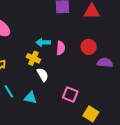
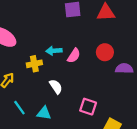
pink semicircle: (61, 48) -> (74, 56), turned 32
yellow cross: (33, 58) -> (34, 64), moved, turned -32

